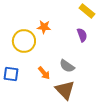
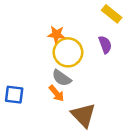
yellow circle: (24, 41) -> (68, 52), moved
gray semicircle: (67, 66) -> (62, 78), moved

